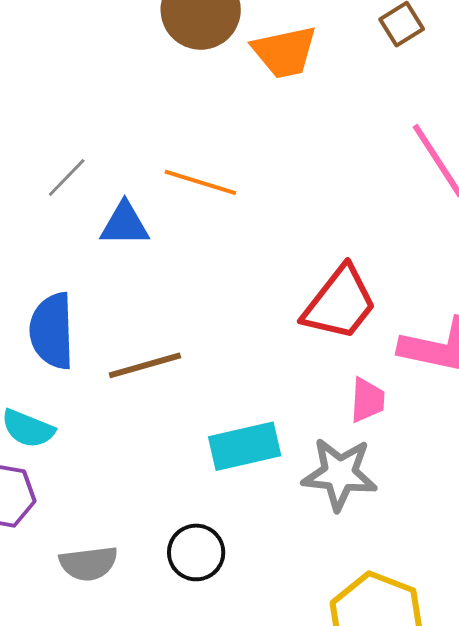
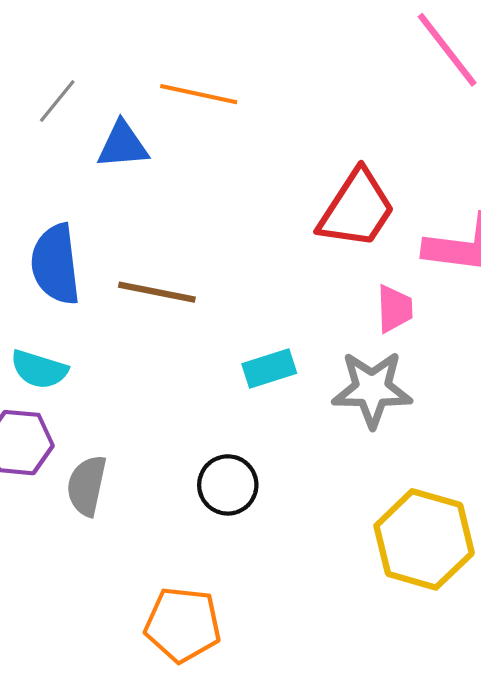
brown line: (145, 365) -> (157, 292), turned 32
cyan rectangle: (245, 446) -> (269, 368), size x0.7
gray semicircle: (88, 563) -> (87, 486), moved, turned 114

